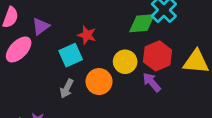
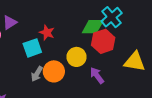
red hexagon: (158, 56) -> (103, 41), moved
gray arrow: (67, 89) -> (37, 74), moved

